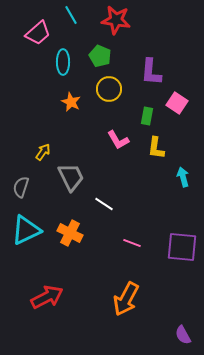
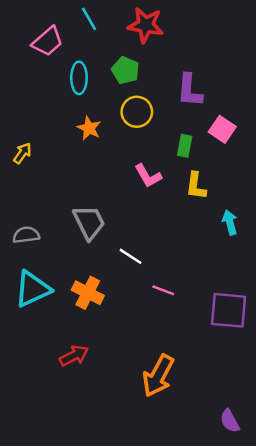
yellow arrow: (43, 152) -> (22, 153), moved
gray semicircle: (21, 187) -> (26, 235), turned 65
pink line: (132, 243) -> (163, 290), moved
red arrow: (47, 297) -> (74, 356), moved, size x0.7

